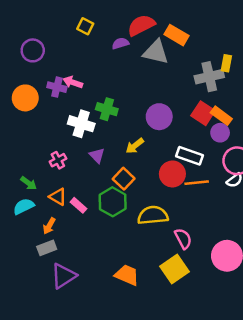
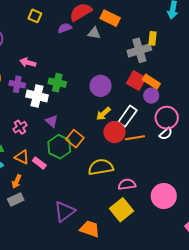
gray triangle: (156, 52) -> (94, 33), size x0.6
purple cross: (57, 87) -> (17, 84), moved
yellow arrow: (135, 146) -> (103, 114), moved
white rectangle: (190, 156) -> (128, 116), turned -70
green hexagon: (113, 202) -> (59, 147), moved
pink semicircle: (183, 239) -> (127, 184), turned -66
orange trapezoid: (127, 275) -> (90, 229), moved
purple triangle: (64, 276) -> (65, 211), moved

